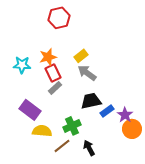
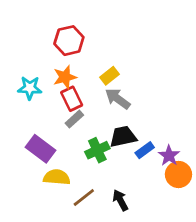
red hexagon: (59, 18) -> (69, 41), moved
green cross: (72, 126) -> (97, 150), moved

